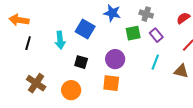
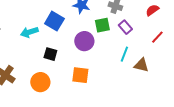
cyan arrow: (60, 40) -> (29, 32), turned 78
purple circle: (115, 59) -> (84, 41), moved
brown triangle: (181, 71) -> (141, 65), moved

